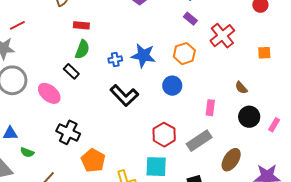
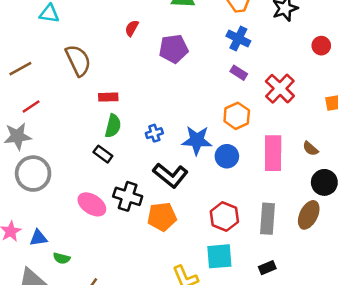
blue star: (143, 56) -> (197, 140), moved
pink ellipse: (49, 93) -> (92, 204), moved
pink rectangle: (210, 108) -> (273, 153), moved, size x1.8
black cross: (68, 132) -> (128, 196), moved
gray rectangle: (199, 141) -> (268, 219), turned -45
orange pentagon: (93, 160) -> (162, 217), moved, turned -30
brown ellipse: (231, 160) -> (309, 215), moved

